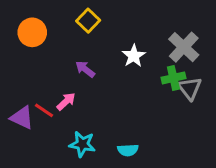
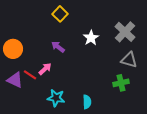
orange circle: (32, 32) -> (13, 49), moved
green cross: (173, 78) -> (121, 83), moved
gray triangle: (190, 88) -> (129, 60), turned -36
cyan semicircle: (128, 150) -> (87, 102), turned -88

